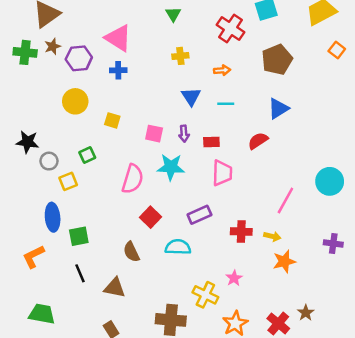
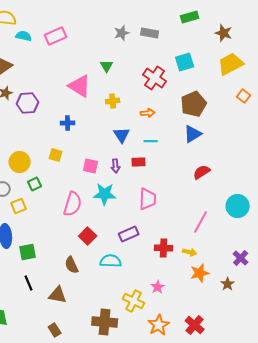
pink triangle: (118, 38) -> (80, 86), moved
blue cross: (118, 70) -> (68, 123), moved
yellow circle: (75, 101) -> (20, 162), moved
blue triangle: (278, 109) -> (193, 134), moved
red semicircle: (258, 141) -> (202, 172), moved
red rectangle: (211, 142) -> (139, 162), moved
purple cross: (333, 243) -> (241, 258), turned 35
brown star: (306, 313) -> (228, 284), moved

